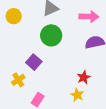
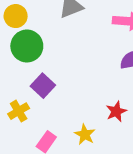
green circle: (51, 35) -> (27, 46), moved
yellow star: (77, 95) -> (85, 134), moved

